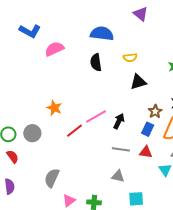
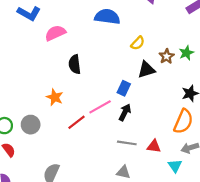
yellow semicircle: (130, 58) -> (138, 43), turned -40
black semicircle: (96, 62) -> (75, 64), moved
brown star: (155, 111) -> (167, 56), moved
blue rectangle: (148, 129) -> (124, 88), moved

